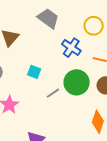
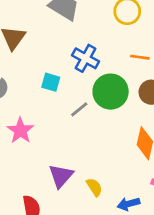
blue cross: (71, 48) -> (86, 58), moved

